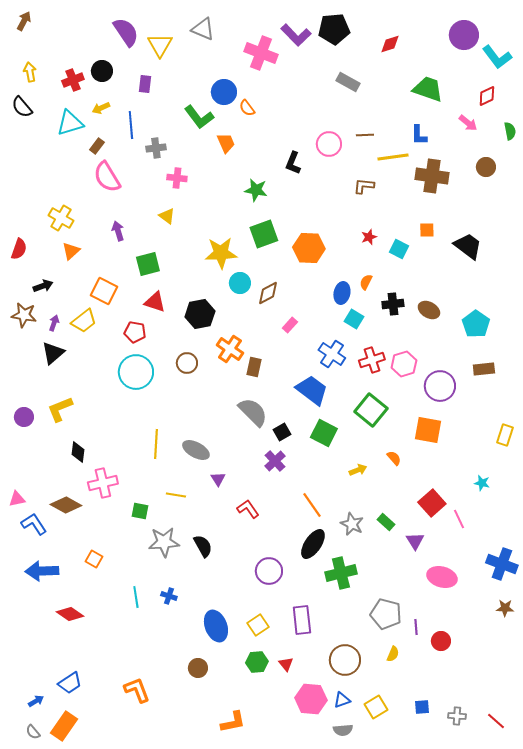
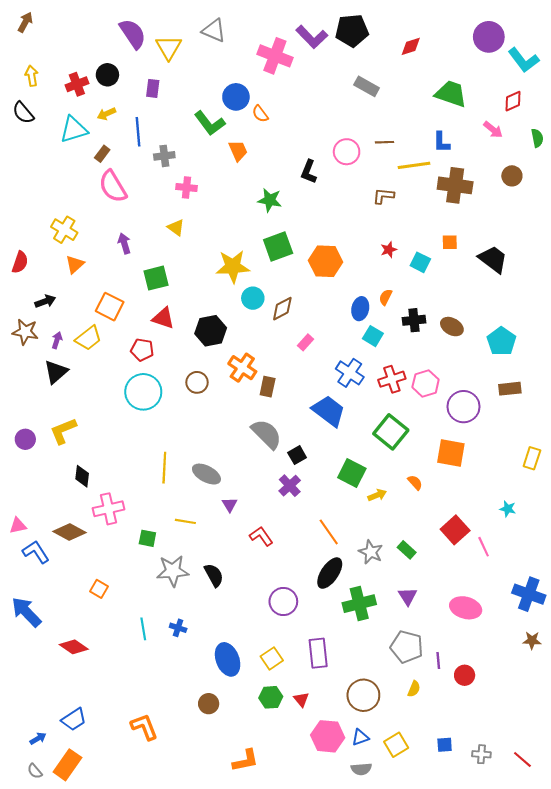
green square: (324, 433) -> (352, 473), moved
purple triangle: (415, 541) -> (408, 596), moved
blue arrow: (42, 571) -> (26, 612), moved, turned 48

